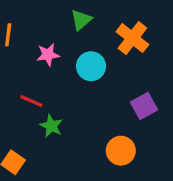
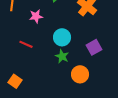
cyan circle: (91, 66) -> (62, 37), moved
green star: (51, 126) -> (62, 56), moved

